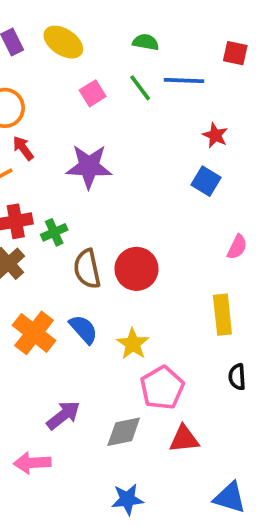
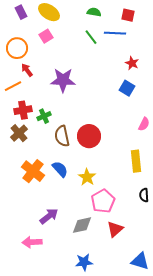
red square: (235, 53) -> (128, 15), moved
pink square: (93, 93) -> (46, 36), moved
red triangle: (184, 439) -> (115, 229), turned -36

